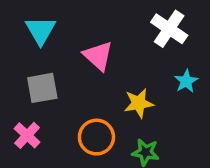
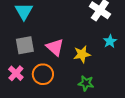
pink triangle: (98, 56) -> (55, 47), moved
orange circle: (96, 137) -> (43, 74), moved

